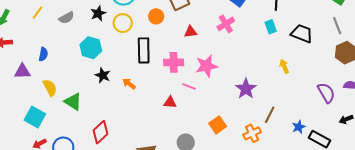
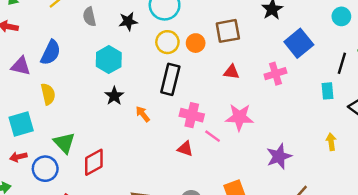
gray semicircle: (66, 18) -> (89, 17), turned 91
yellow circle: (123, 23) -> (167, 42), moved
blue semicircle: (43, 54) -> (51, 53), size x1.5
pink cross: (174, 62) -> (192, 115), moved
green triangle: (73, 102) -> (64, 143), moved
cyan square: (35, 117) -> (21, 124), turned 30

